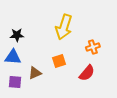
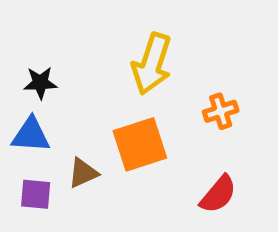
orange square: (59, 61) -> (140, 144), size x1.6
red semicircle: (87, 73) -> (218, 194), moved

